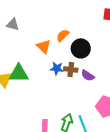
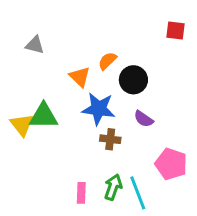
blue star: (57, 68) -> (99, 109), size x1.6
brown cross: (71, 69) -> (110, 139), moved

